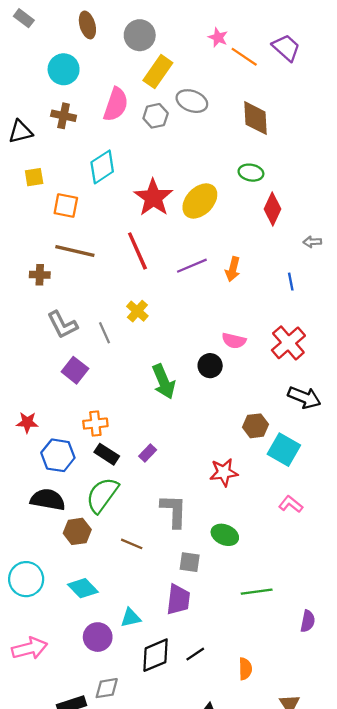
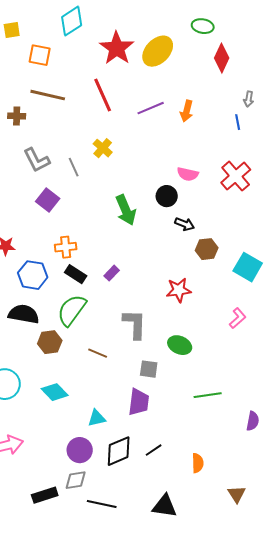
gray arrow: (312, 242) -> (249, 99), moved, turned -77
black arrow: (304, 397) -> (185, 224), moved, size x0.7
cyan square: (284, 450) -> (248, 267), moved
pink L-shape: (291, 504) -> (238, 318), turned 100
purple circle: (98, 637) -> (80, 450), moved

